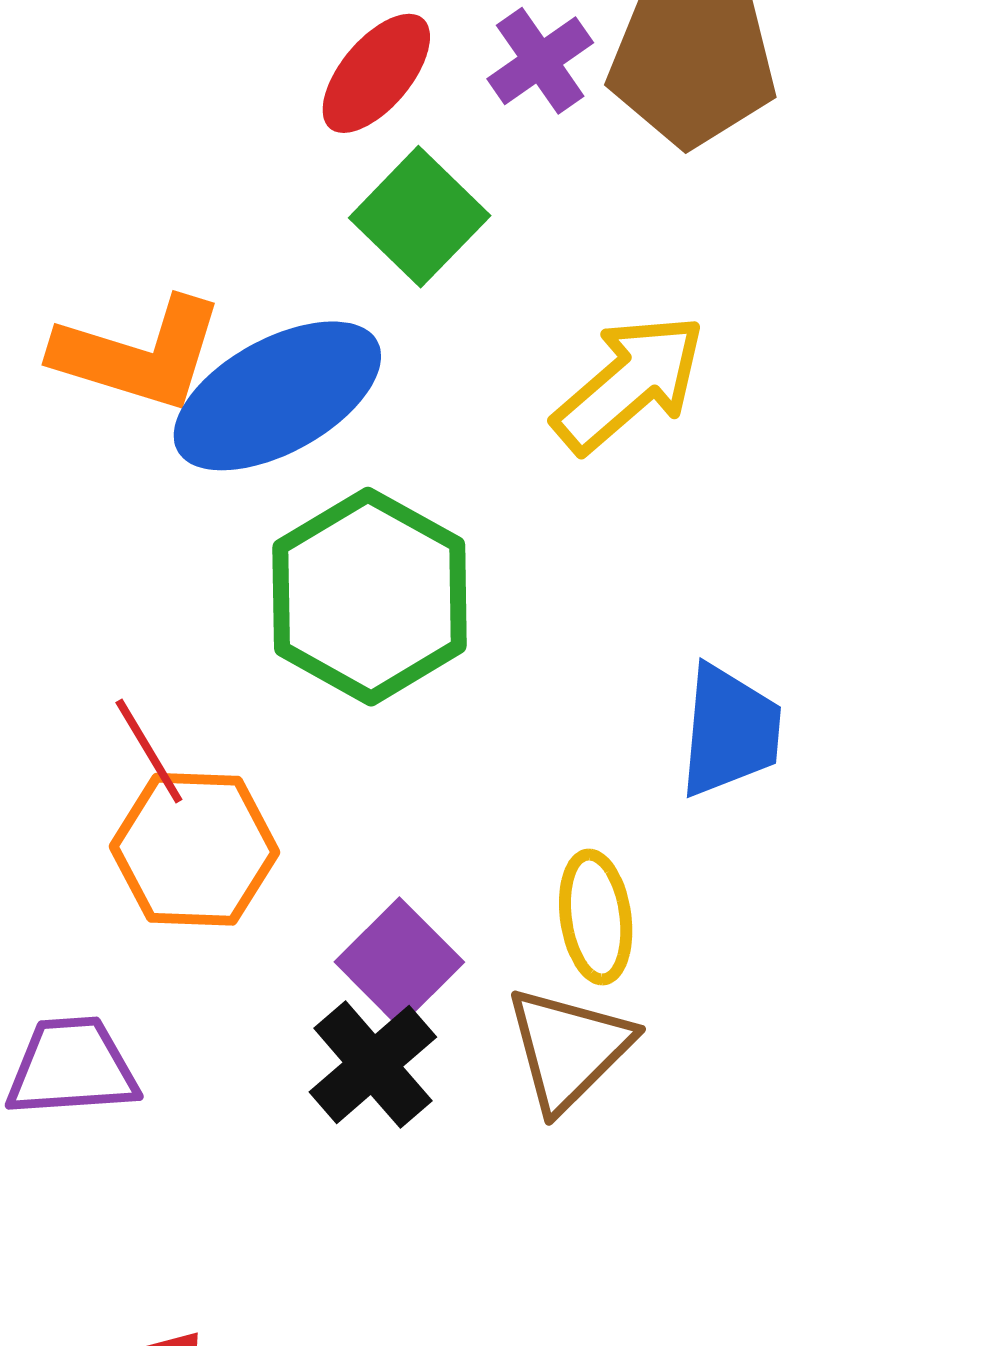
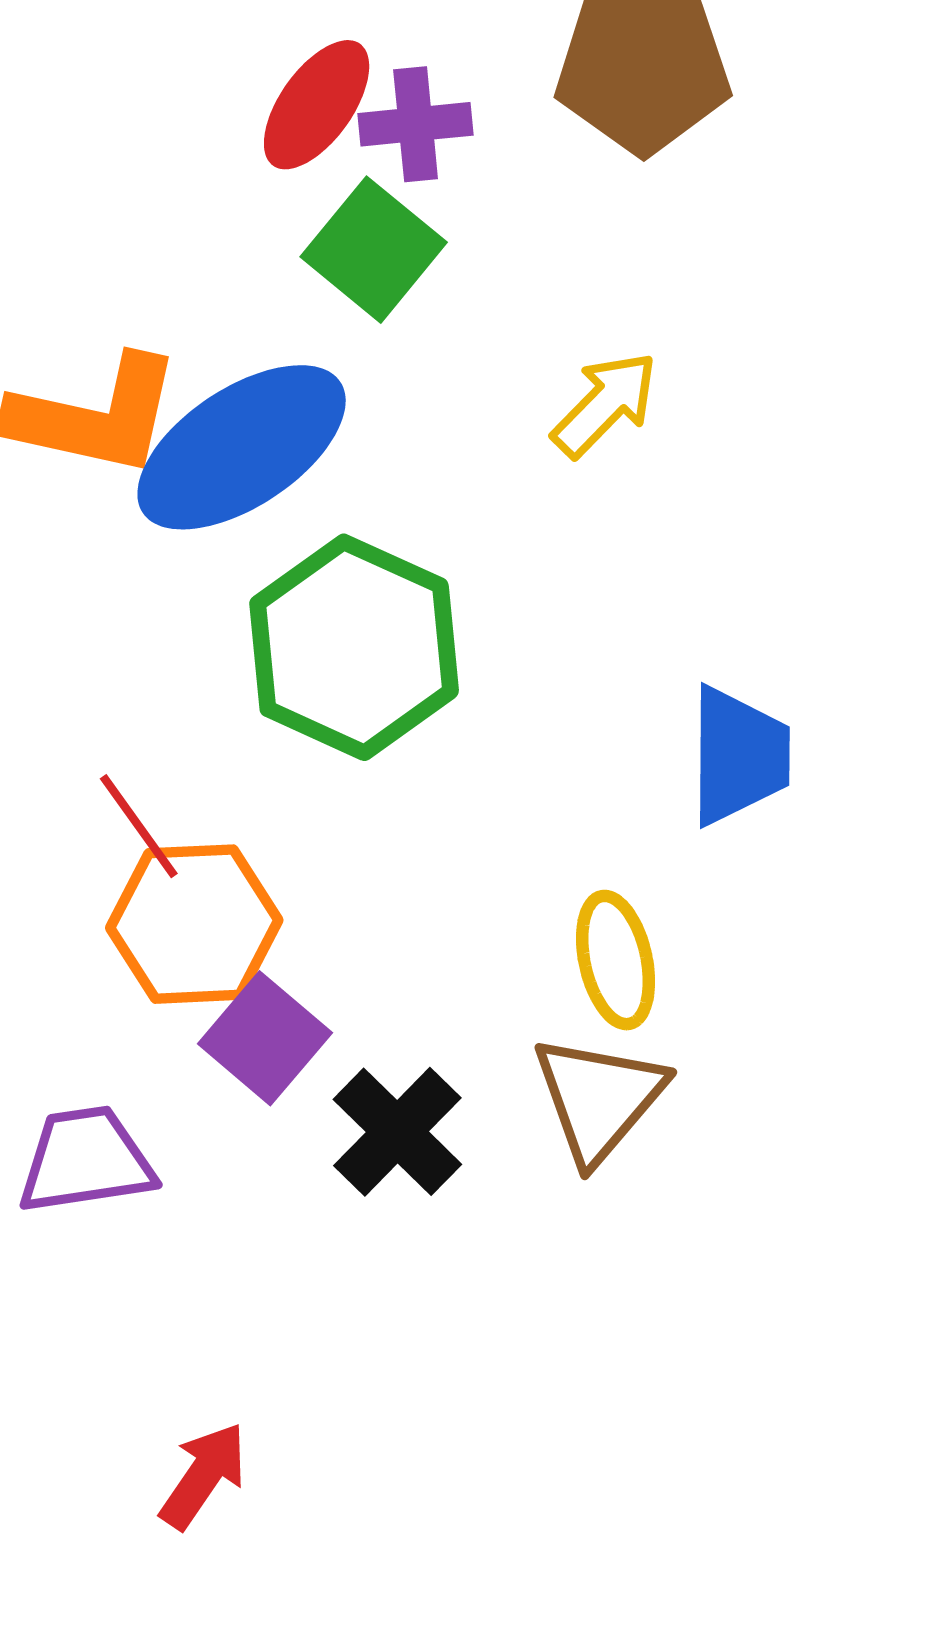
purple cross: (540, 61) -> (416, 124), moved, turned 34
yellow arrow: (629, 383) -> (605, 404), size x0.7
purple square: (399, 962) -> (265, 1038), moved

